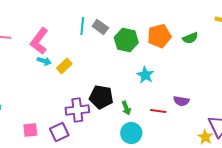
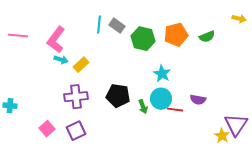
purple cross: (77, 110) -> (76, 97), moved
pink square: (30, 130) -> (47, 129), turned -35
cyan circle: (131, 133) -> (161, 99), moved

